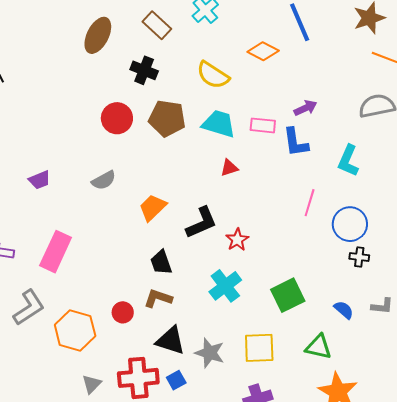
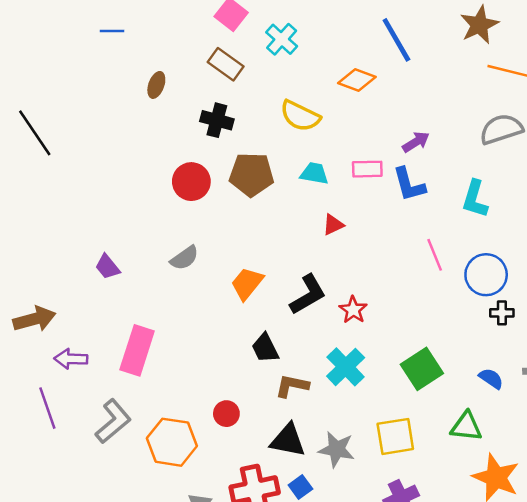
brown ellipse: (98, 35) -> (156, 85), size x0.6
cyan trapezoid: (219, 124) -> (314, 173), size x0.7
purple trapezoid: (40, 180) -> (107, 267), turned 80
pink line: (310, 203) -> (435, 255), turned -32
brown L-shape: (158, 298) -> (292, 386), moved

